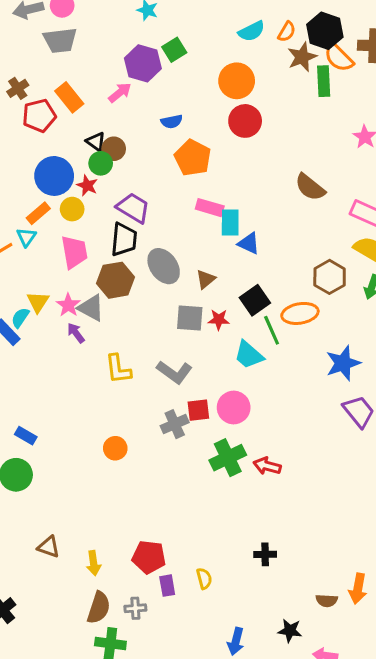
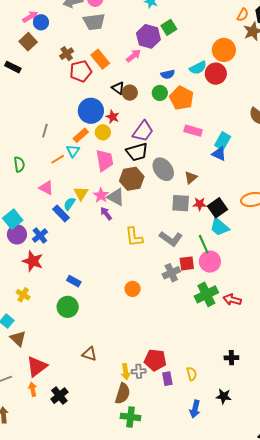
cyan semicircle: (252, 31) -> (198, 68), moved
orange circle: (237, 81) -> (224, 50), moved
green circle: (101, 163) -> (160, 93), moved
purple trapezoid: (133, 208) -> (143, 131), turned 95
cyan rectangle: (230, 222) -> (223, 141), moved, turned 30
black trapezoid: (124, 239) -> (137, 152), turned 70
black square: (255, 300) -> (217, 208), moved
green line: (272, 330) -> (204, 244), moved
yellow arrow: (94, 563) -> (126, 372), moved
gray cross: (135, 608) -> (139, 371), moved
black star: (290, 631) -> (224, 396), moved
blue arrow: (236, 641) -> (195, 409), moved

